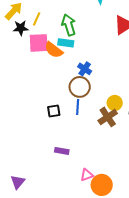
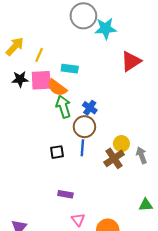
green arrow: (69, 25) -> (63, 107), moved
black star: (21, 28) -> (20, 79), moved
cyan rectangle: (66, 43) -> (70, 69), moved
pink triangle: (87, 175) -> (78, 220), moved, turned -48

